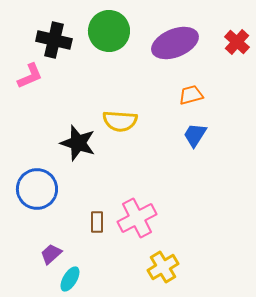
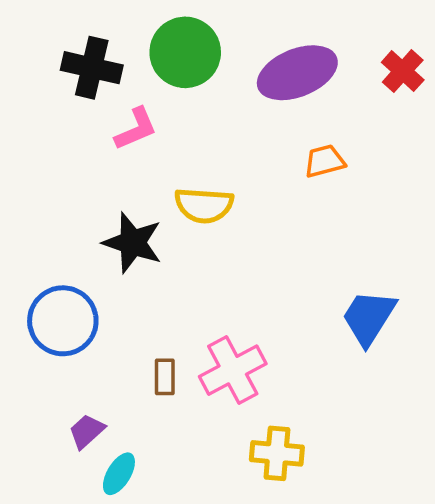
pink L-shape: (30, 76) -> (136, 129), moved
blue trapezoid: (195, 135) -> (369, 317), moved, size x1.4
yellow cross: (163, 267) -> (277, 453), turned 36

